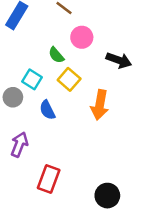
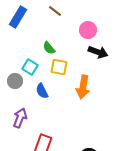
pink circle: (82, 37) -> (88, 30), moved
yellow square: (69, 79) -> (59, 67), turned -30

